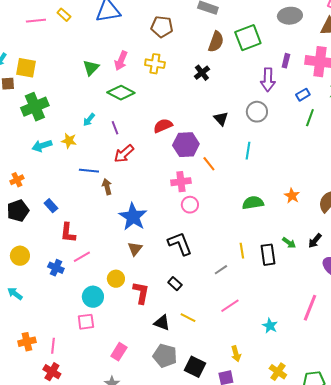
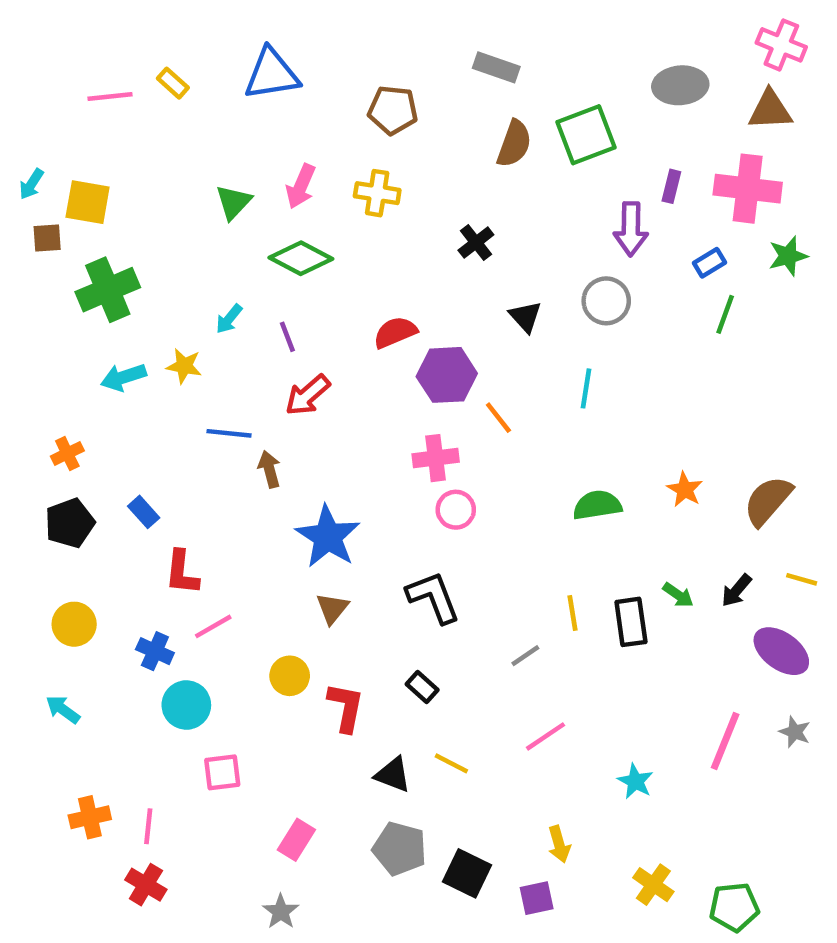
black cross: (202, 73) -> (476, 242), moved
cyan circle: (93, 297) -> (186, 705), moved

